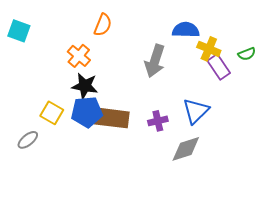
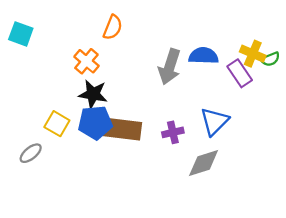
blue semicircle: (186, 30) -> (204, 56), moved
yellow cross: (209, 49) -> (253, 54), moved

